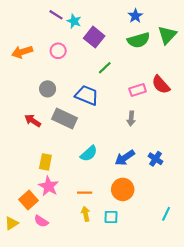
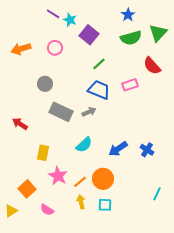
red semicircle: (161, 85) -> (152, 66), moved
blue trapezoid: (87, 95) -> (99, 90), moved
gray arrow: (131, 119) -> (89, 112), moved, turned -120
red arrow: (33, 121) -> (20, 124), moved
pink star: (49, 186) -> (58, 176), moved
orange circle: (123, 189) -> (103, 179), moved
orange line: (85, 193) -> (80, 182), turned -40
cyan line: (166, 214) -> (157, 194), moved
pink semicircle: (41, 221) -> (47, 210), moved

